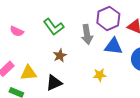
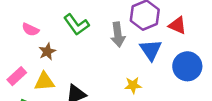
blue triangle: (113, 46) -> (151, 50), turned 48
brown star: (60, 56) -> (47, 52), moved

